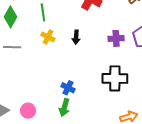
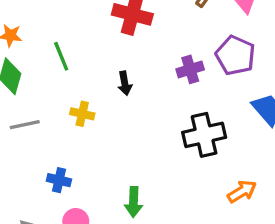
yellow cross: (48, 37) -> (82, 114), moved
blue cross: (68, 88) -> (59, 180), moved

